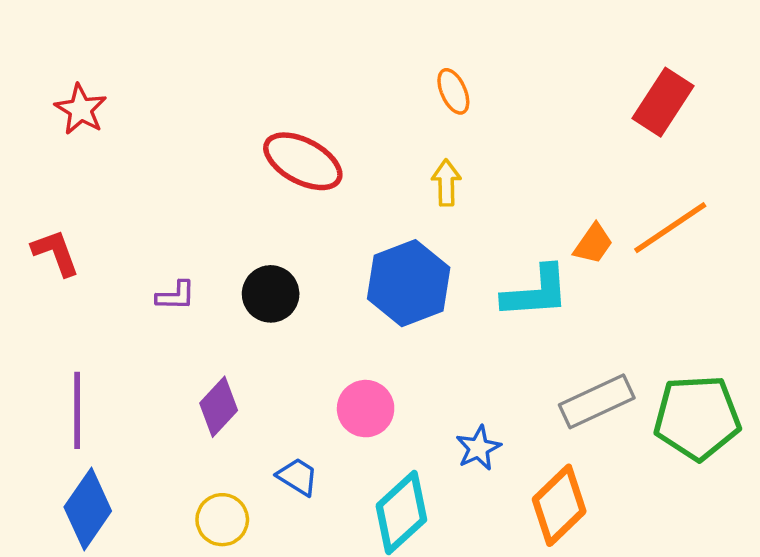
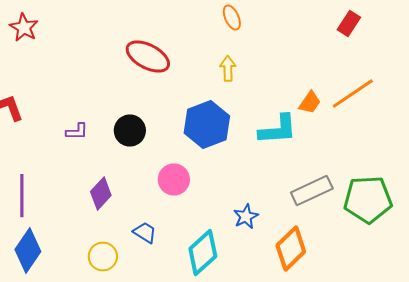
red rectangle: (663, 102) -> (349, 24), size x0.7
pink circle: (366, 409) -> (174, 180), moved

